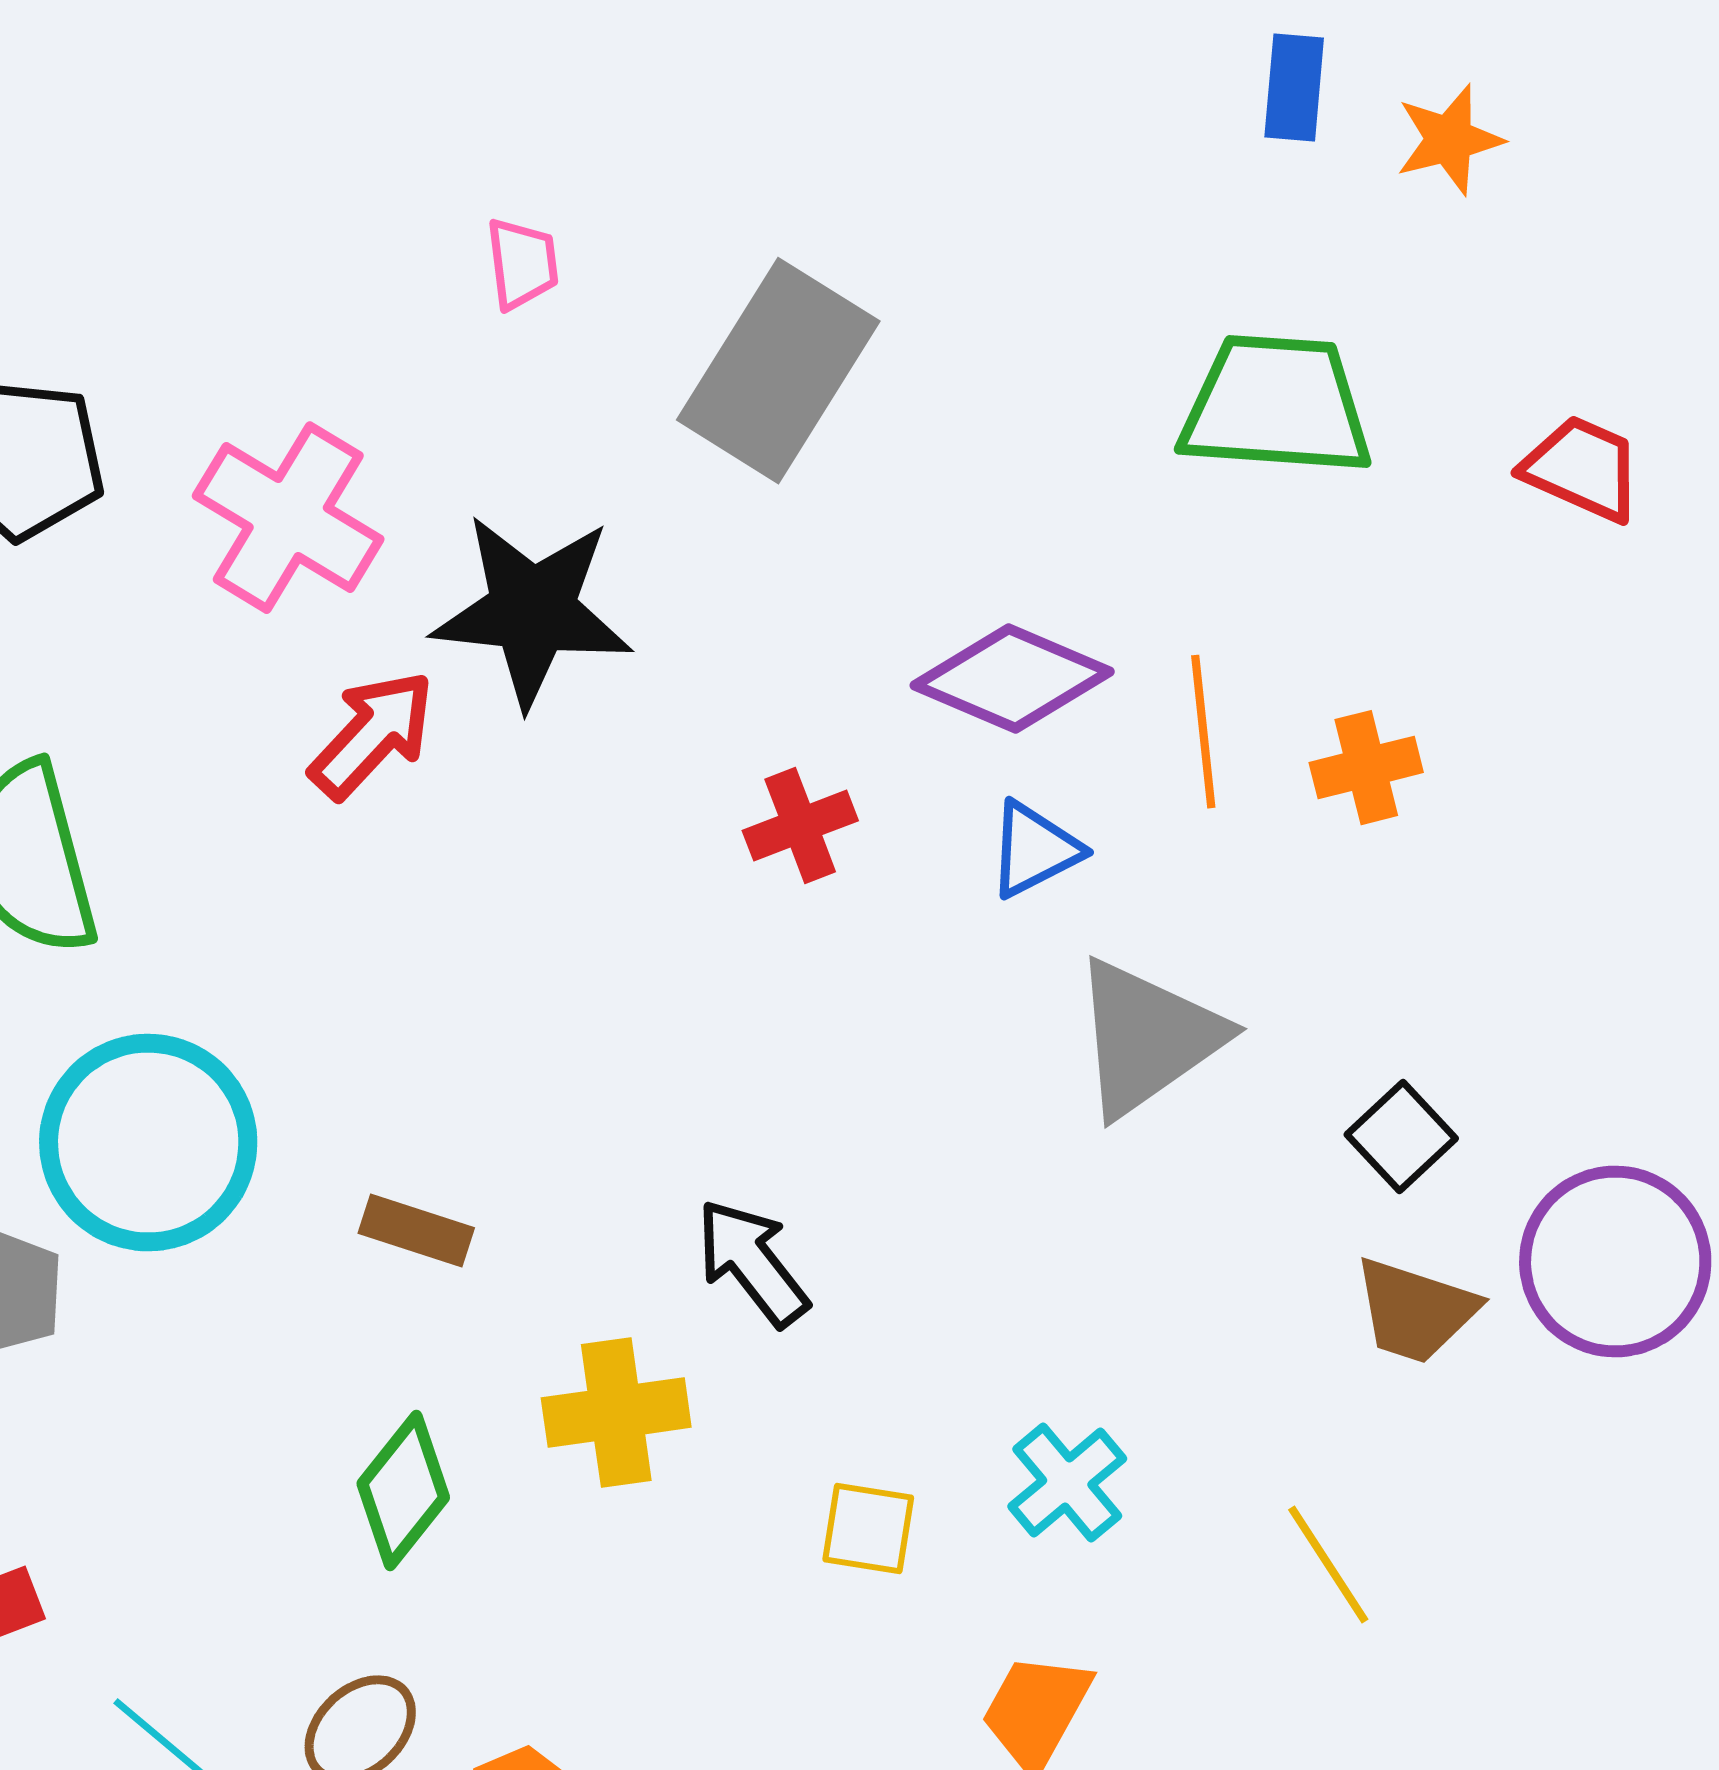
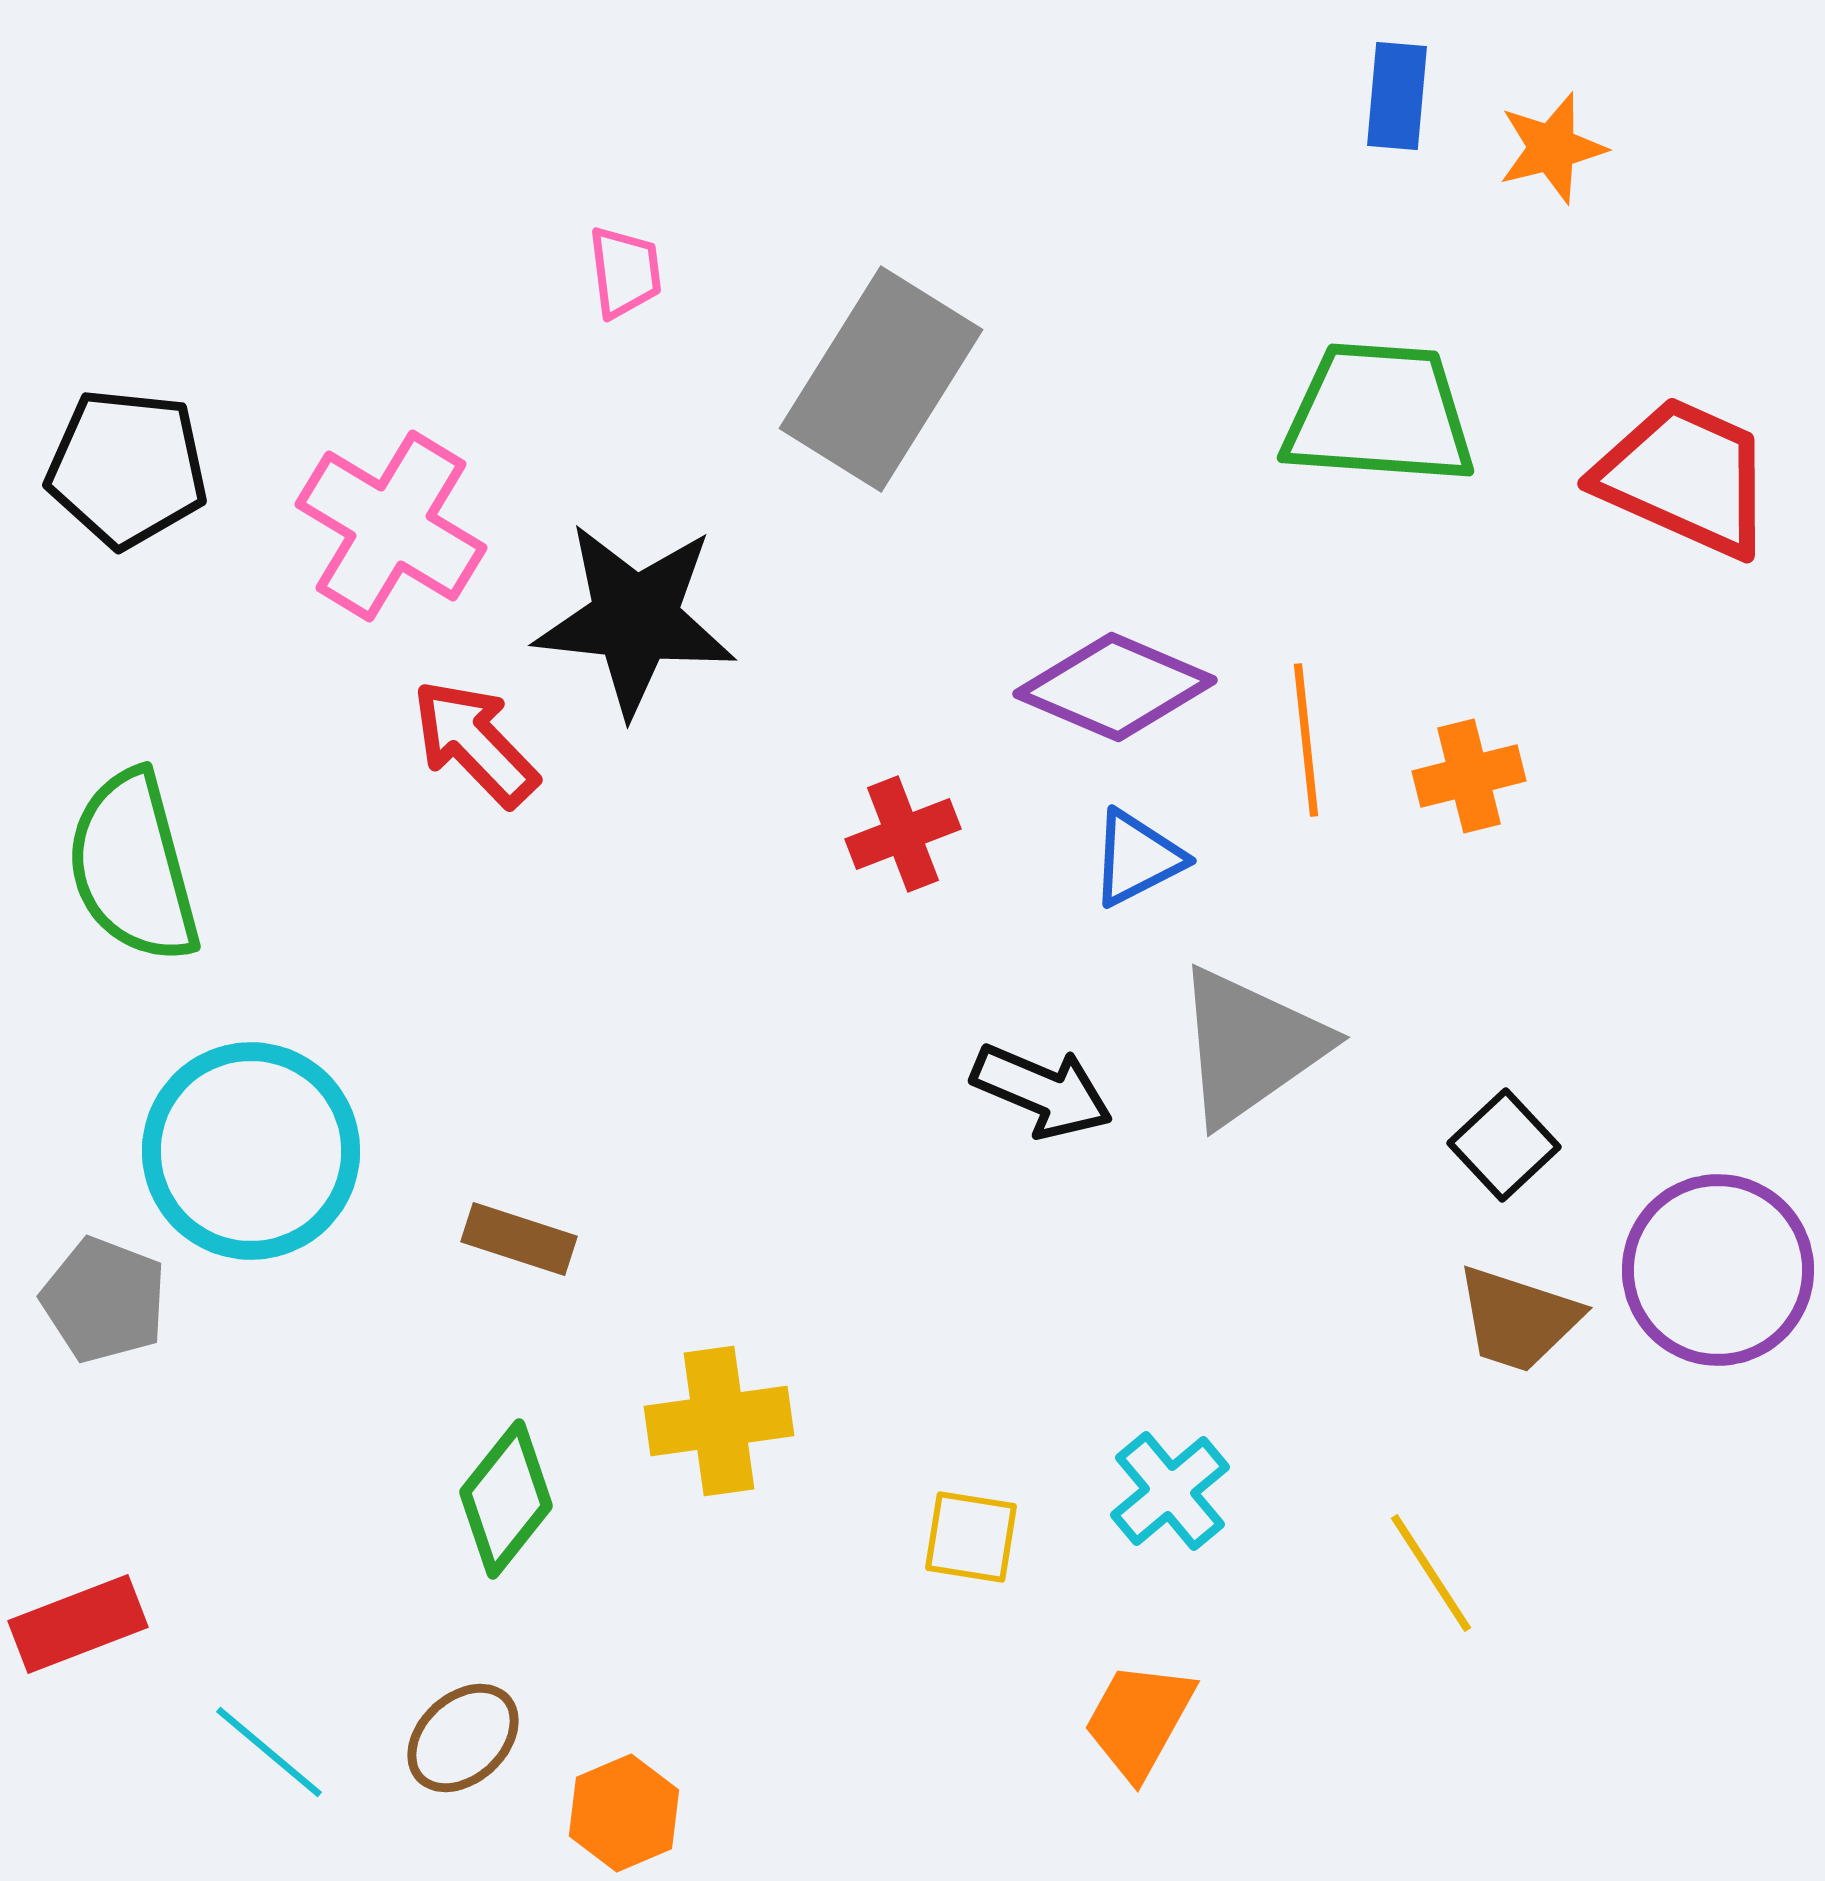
red trapezoid: (1582, 469) -> (1685, 477), size x1.5
red arrow: (372, 735) -> (475, 743), turned -87
black arrow: (752, 1263) -> (1042, 1091), moved, turned 151

